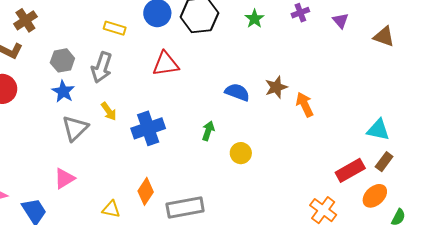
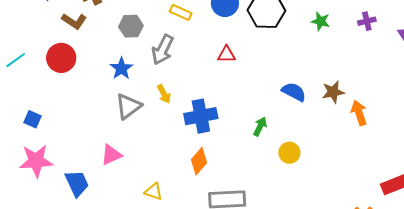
green star: (254, 19) -> (321, 21), turned -30
gray hexagon: (62, 60) -> (131, 26), moved
red triangle: (166, 64) -> (226, 54), size x0.7
orange diamond: (146, 191) -> (199, 161), moved

